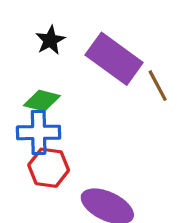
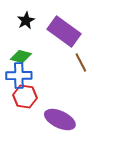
brown line: (158, 86) -> (81, 63), moved

